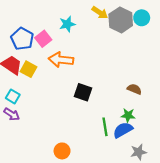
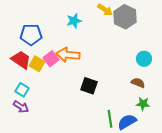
cyan circle: (142, 18) -> (144, 59), moved
blue pentagon: (22, 39) -> (31, 35), turned -30
pink square: (43, 39) -> (51, 59), moved
green star: (128, 115) -> (143, 104), moved

